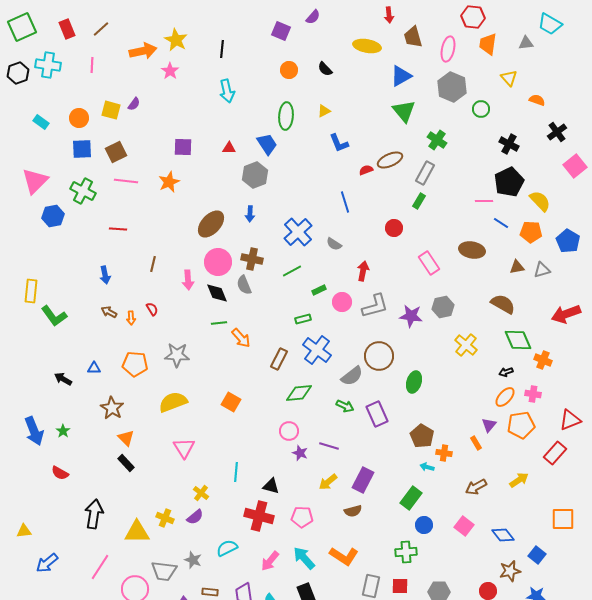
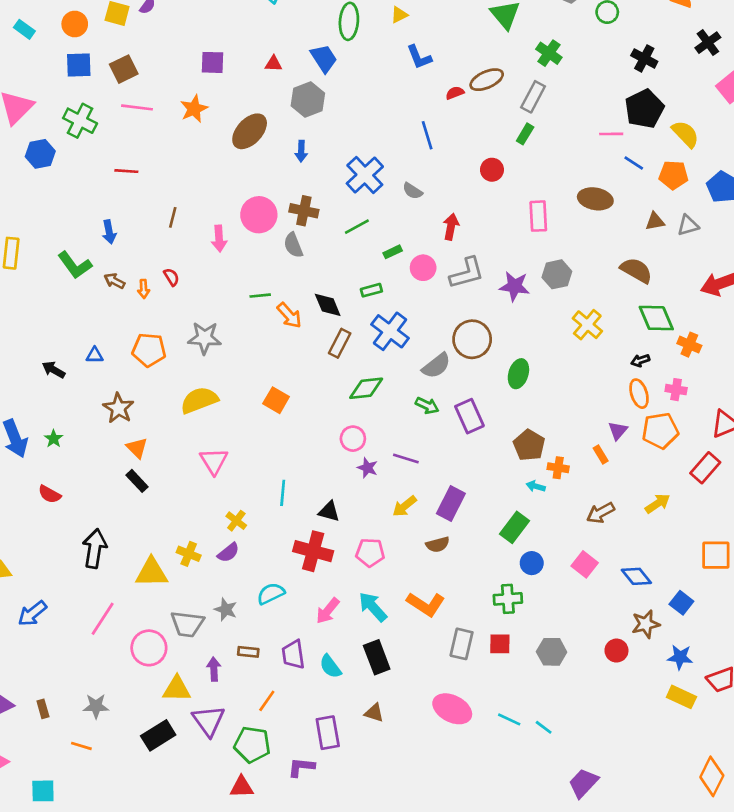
brown ellipse: (211, 224) -> (250, 131), moved
pink rectangle: (429, 263) -> (538, 216), turned 30
black diamond: (217, 293) -> (328, 305), moved
green L-shape: (54, 316) -> (75, 265), moved
orange ellipse: (505, 397) -> (639, 394), turned -60

